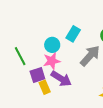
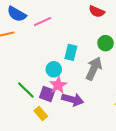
purple square: (37, 75) -> (47, 94), moved, turned -35
yellow rectangle: (45, 87) -> (41, 114), moved

